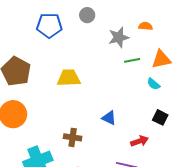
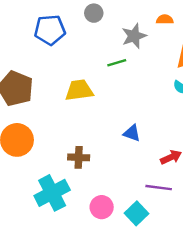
green line: (132, 60) -> (117, 63), moved
brown cross: (73, 137) -> (79, 157), moved

